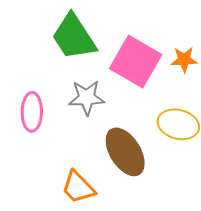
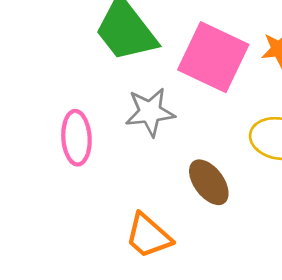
brown ellipse: (125, 152) -> (209, 182), size x0.7

